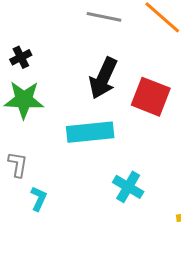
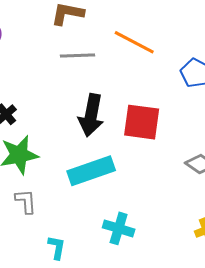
gray L-shape: (18, 164) -> (26, 201), moved
cyan cross: (128, 187) -> (119, 228), moved

